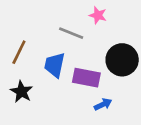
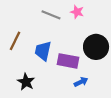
gray line: (71, 33) -> (51, 15), moved
black star: (21, 92) -> (26, 82), moved

